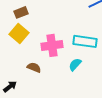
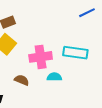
cyan semicircle: (75, 64) -> (54, 77), moved, turned 48

